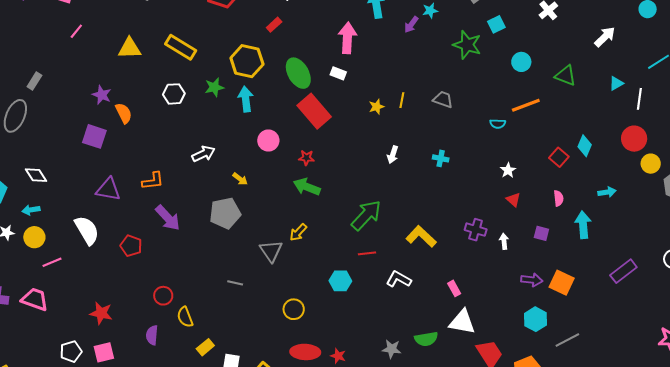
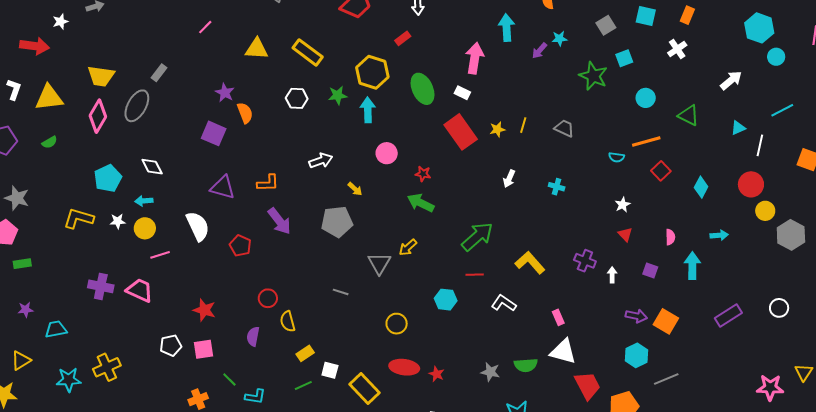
red rectangle: (314, 111) -> (461, 132), moved
red square: (559, 157) -> (661, 171), moved

